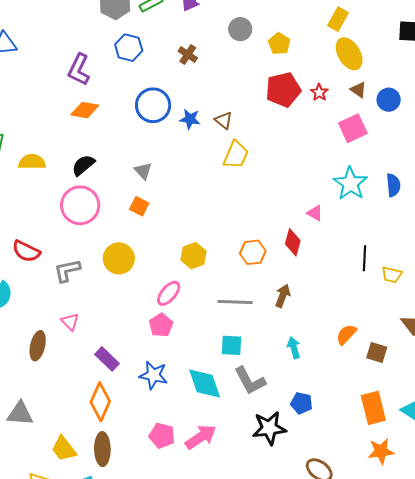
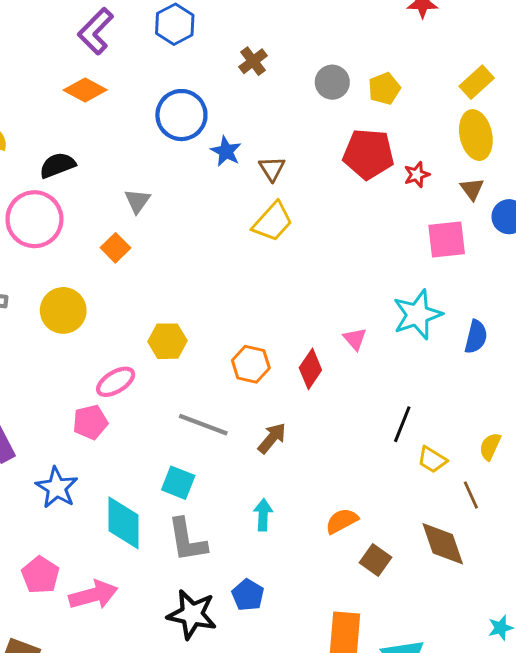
gray circle: (240, 29) -> (332, 82), moved

